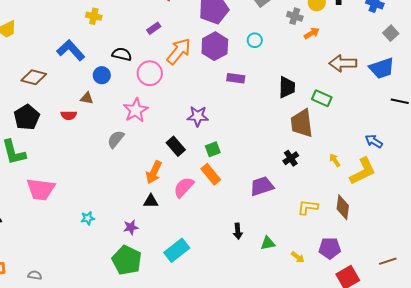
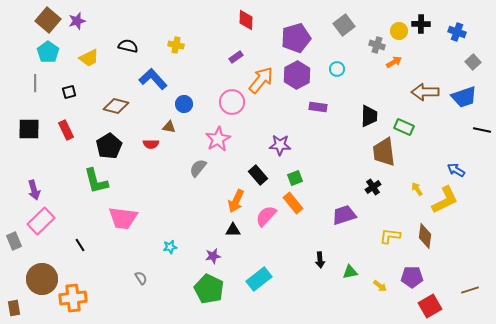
black semicircle: (122, 54) -> (128, 46), moved
gray semicircle: (35, 275) -> (141, 278), moved, turned 48

